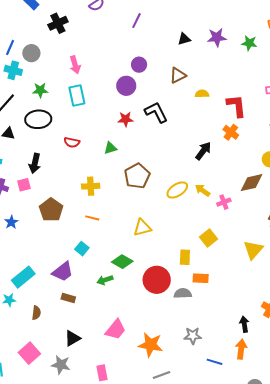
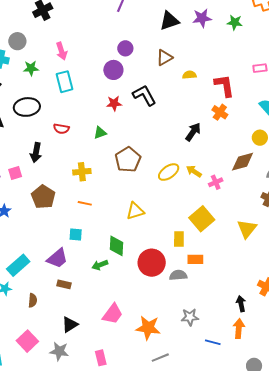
black triangle: (184, 39) -> (169, 21), size x1.5
green star: (40, 90) -> (31, 68), moved
black arrow: (35, 163) -> (36, 153), moved
yellow square: (209, 238) -> (202, 219), size x1.4
cyan square: (82, 249) -> (76, 234), turned -32
green diamond: (122, 262) -> (117, 246), turned 65

